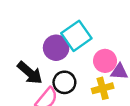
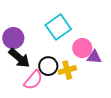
purple circle: (56, 48) -> (13, 38), moved
yellow cross: (103, 88) -> (67, 70), moved

